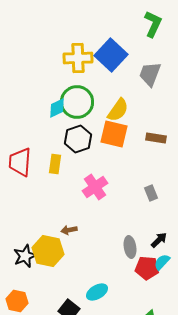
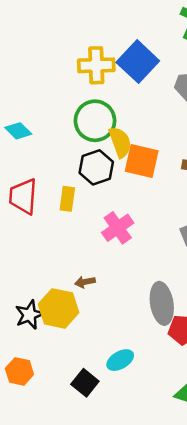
cyan diamond: (57, 108) -> (18, 131), moved, turned 70
yellow semicircle: (118, 110) -> (120, 142), moved, turned -55
gray ellipse: (130, 247) -> (162, 303), size x1.5

